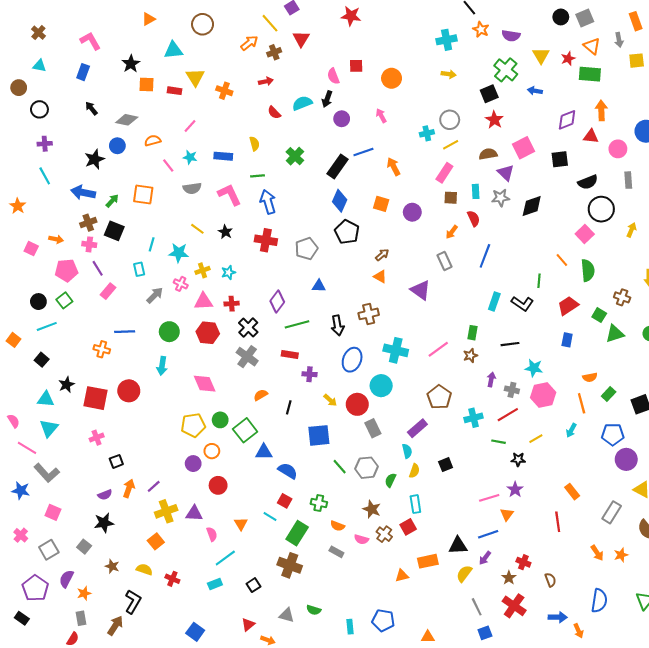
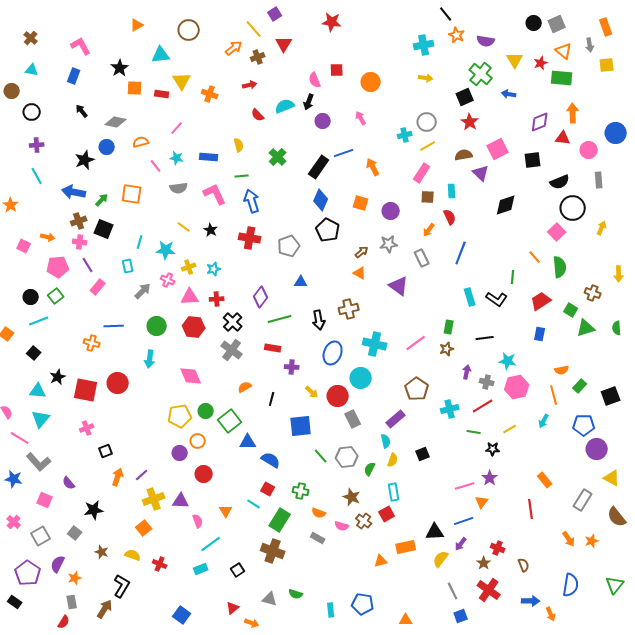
gray star: (501, 198) -> (389, 244), moved
cyan rectangle: (494, 302) -> (470, 297), turned -36
purple semicircle: (105, 495) -> (69, 483), moved, turned 72

